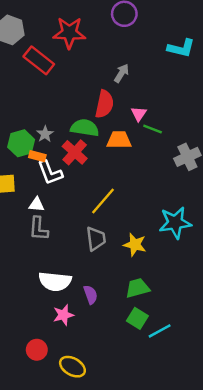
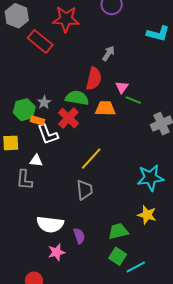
gray L-shape: (39, 229) -> (24, 180), moved
yellow star: (135, 245) -> (147, 215), moved

